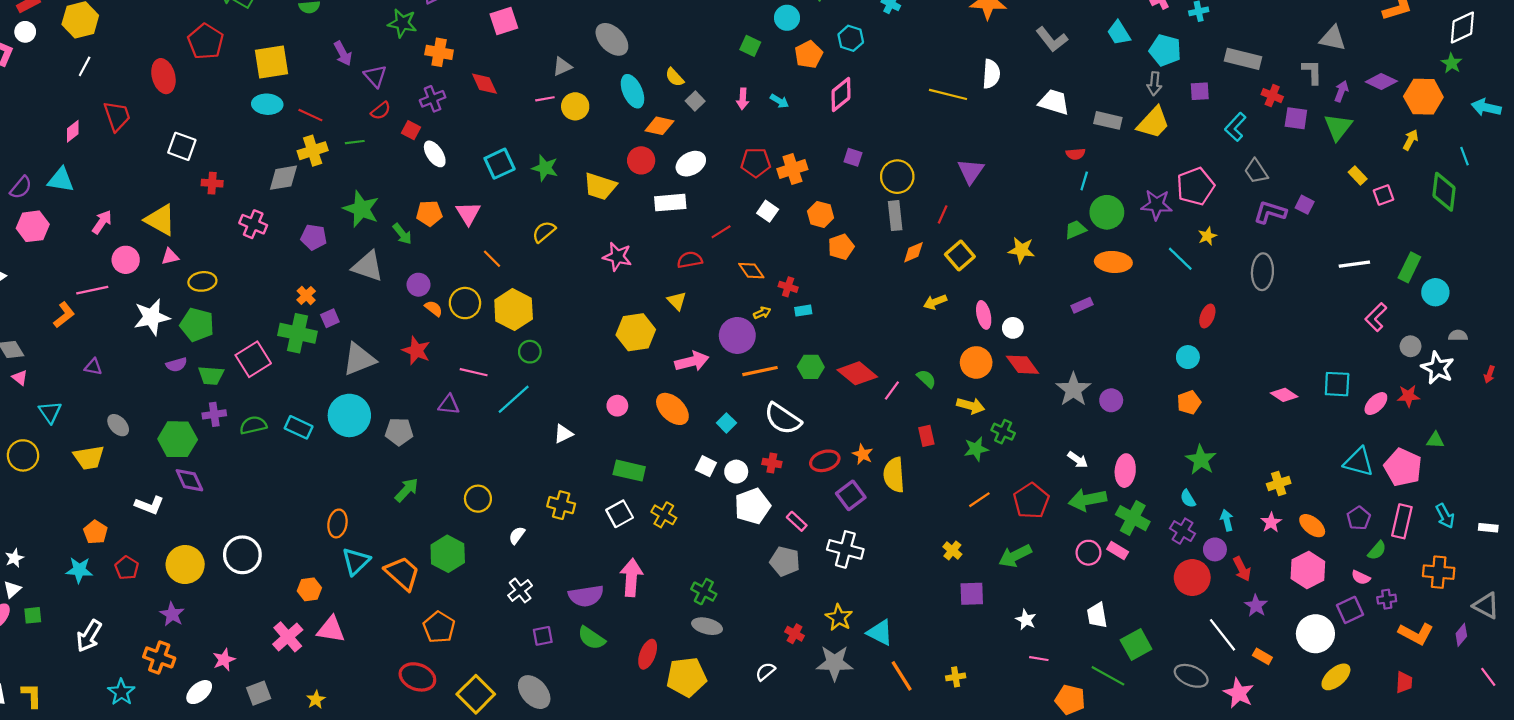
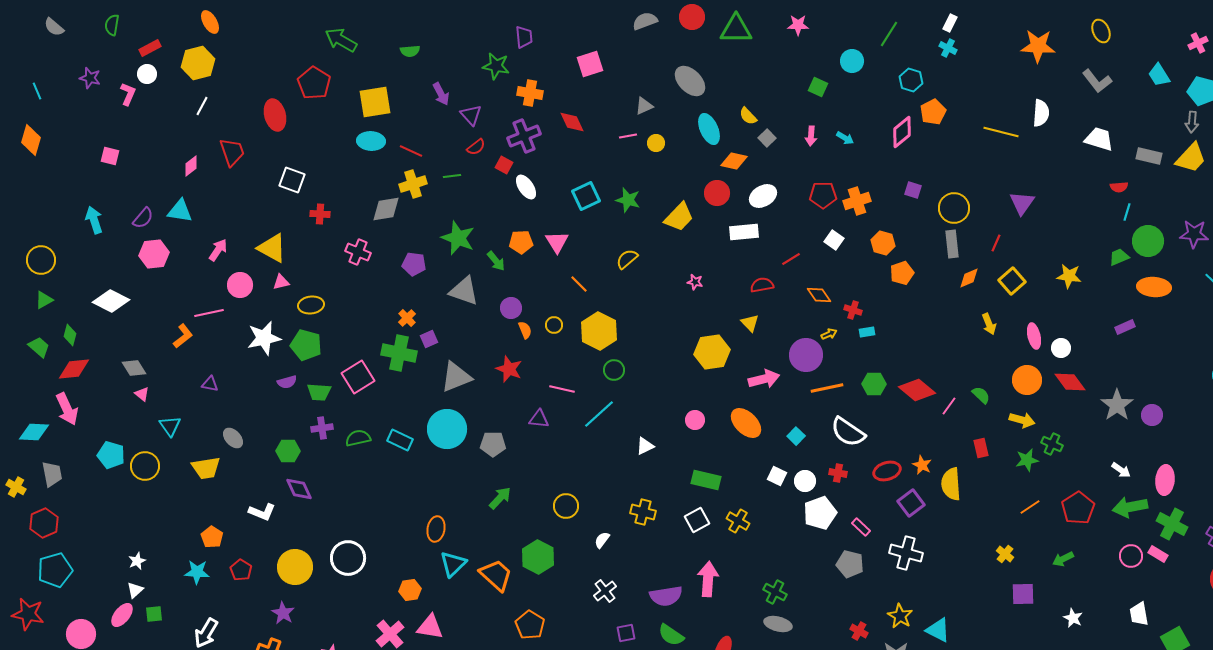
orange pentagon: (809, 55) -> (933, 112), moved
purple cross: (433, 99) -> (524, 136), size x1.4
yellow circle: (575, 106) -> (656, 143), size x0.7
yellow trapezoid: (600, 186) -> (679, 217), turned -64
pink star: (617, 257) -> (695, 282), size x0.6
yellow arrow: (935, 302) -> (989, 324), turned -90
yellow circle: (465, 303) -> (554, 325), size x0.6
orange semicircle: (434, 308) -> (525, 330), turned 30
green hexagon: (178, 439) -> (288, 451), size x0.7
green arrow: (1015, 556) -> (1063, 559), size x0.7

